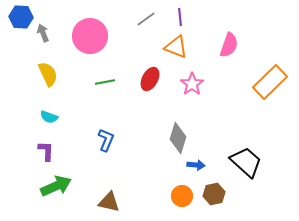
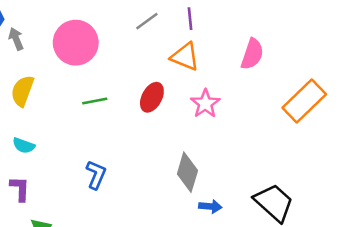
yellow semicircle: (48, 74) -> (22, 91), turned -135

